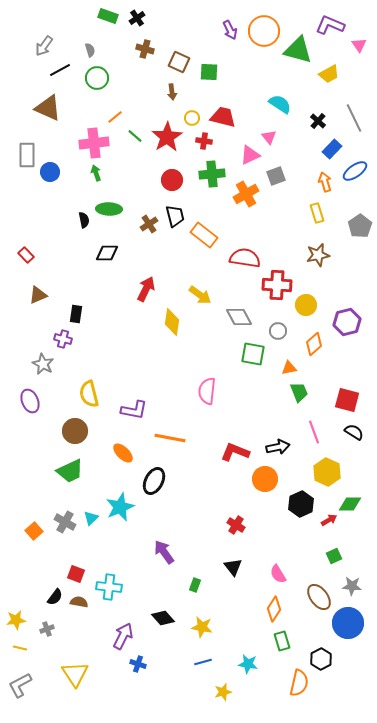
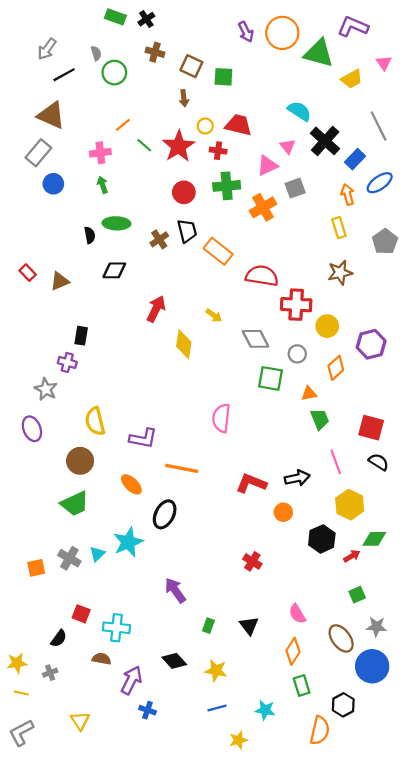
pink triangle: (359, 45) -> (384, 63), moved
green circle: (97, 78) -> (114, 73), moved
black cross: (318, 121) -> (325, 141), moved, size x1.8
pink cross: (94, 143) -> (100, 153), size x0.7
gray rectangle: (27, 155) -> (38, 153), moved, turned 40
brown triangle: (38, 295) -> (60, 281), moved
yellow arrow: (200, 295) -> (214, 315), size x0.7
orange circle: (265, 479) -> (283, 512), size x0.7
orange square: (34, 531) -> (36, 568), turned 30
black triangle: (233, 567) -> (249, 626), moved
brown semicircle: (79, 602) -> (101, 659), moved
yellow triangle: (75, 674) -> (80, 721), size x0.7

